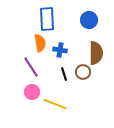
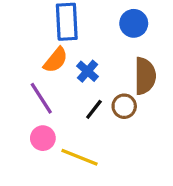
orange semicircle: (40, 43) -> (56, 60), turned 48
blue cross: (60, 50) -> (88, 71), turned 32
black line: (64, 74) -> (94, 109), turned 56

